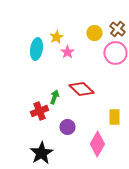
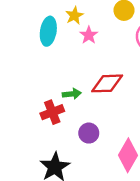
red diamond: (81, 89) -> (107, 83), turned -45
green arrow: (54, 97) -> (72, 94), turned 64

